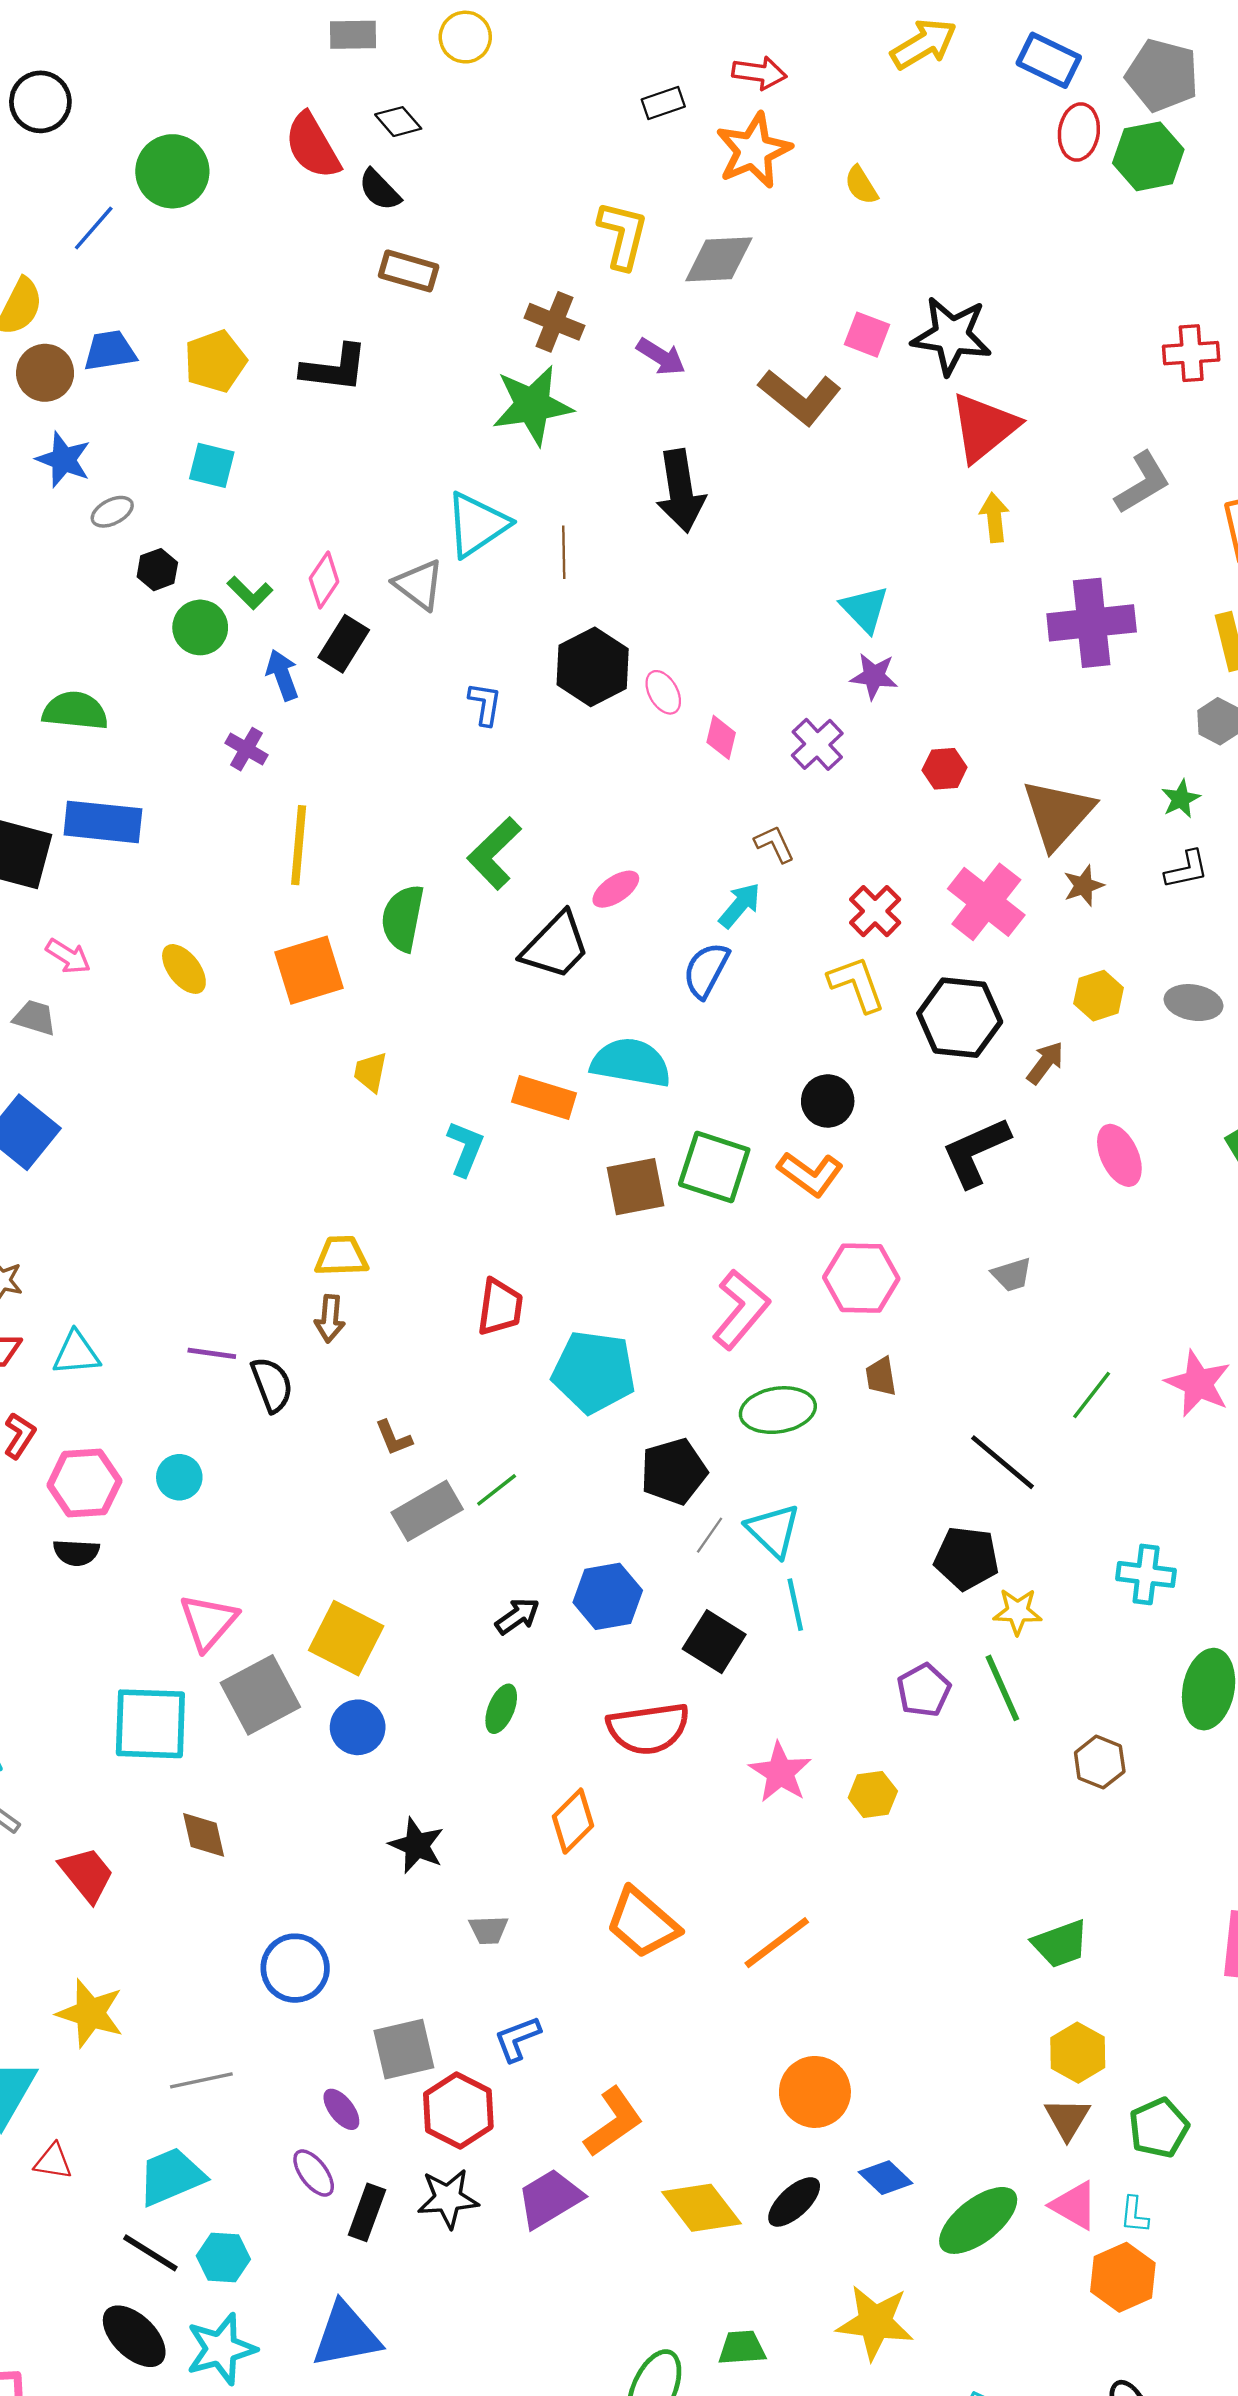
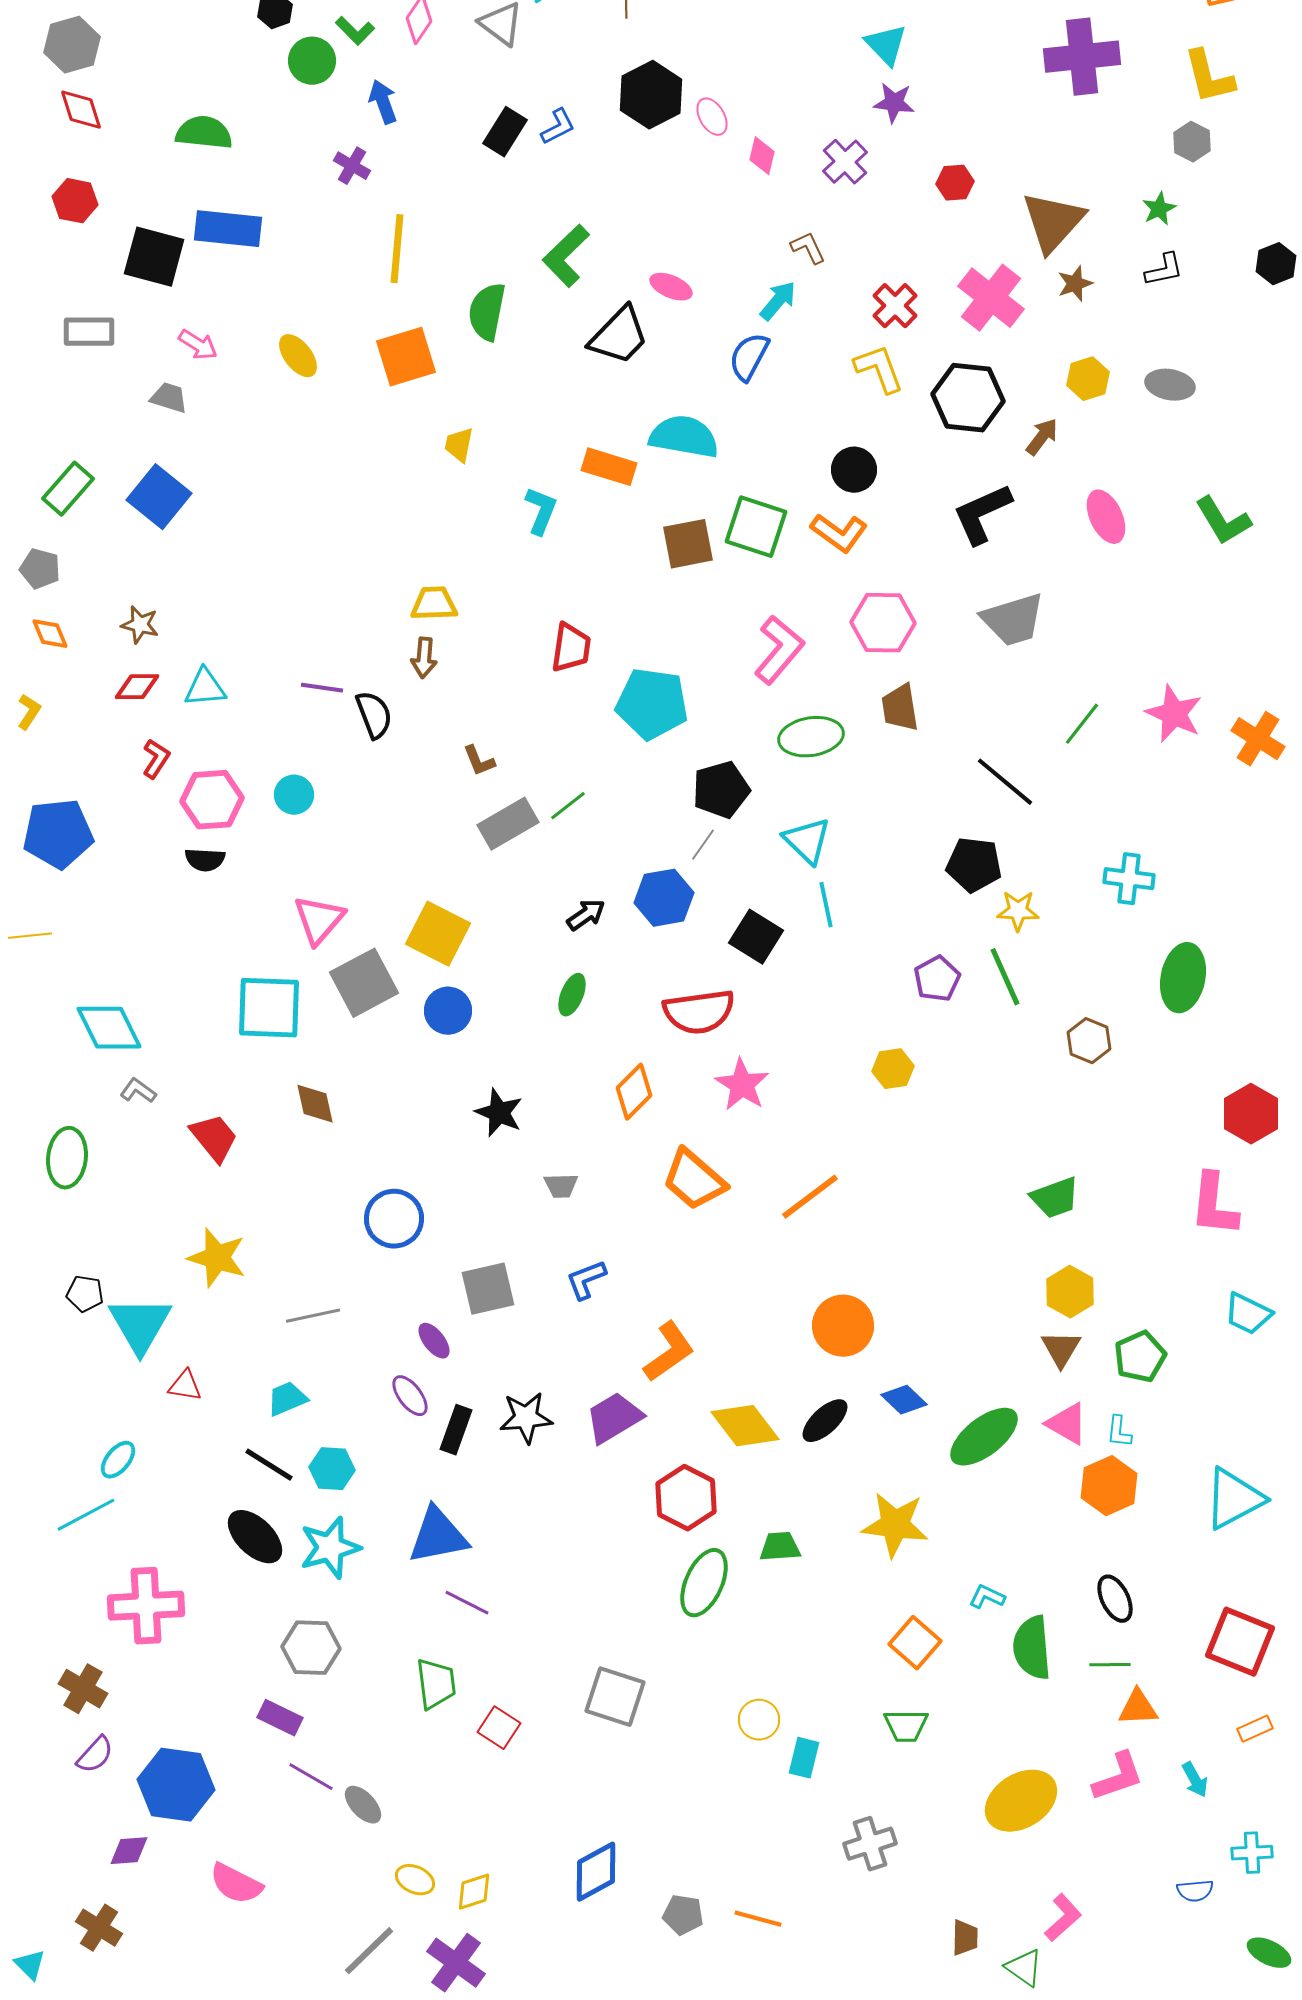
black rectangle: (344, 644) -> (505, 132), moved
blue L-shape: (485, 704) -> (558, 127), turned 54
pink ellipse: (616, 889) -> (671, 287), turned 57
gray trapezoid: (1012, 1275) -> (1013, 620), size x1.8
brown trapezoid: (881, 1377) -> (900, 708), size x1.4
gray line: (710, 1535) -> (703, 845), moved
pink star: (780, 1772) -> (742, 1085), moved
red hexagon: (458, 2110) -> (686, 1498), moved
cyan trapezoid: (171, 2176) -> (287, 1399), size x0.7

